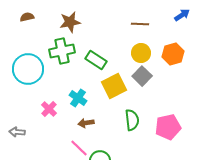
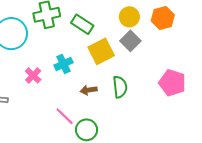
cyan cross: (78, 98) -> (63, 64), turned 30
brown arrow: (86, 123) -> (89, 90), moved
pink pentagon: (168, 127) -> (172, 83), moved, turned 30

